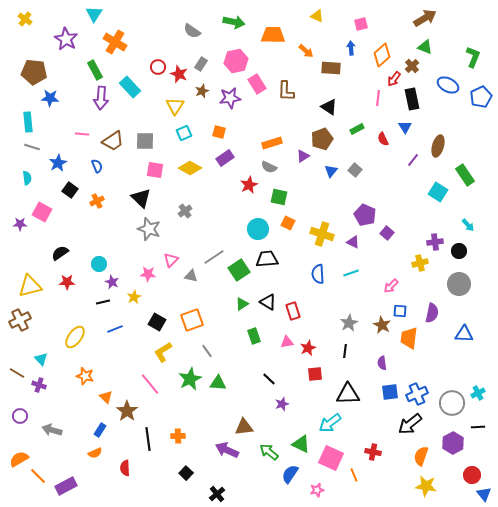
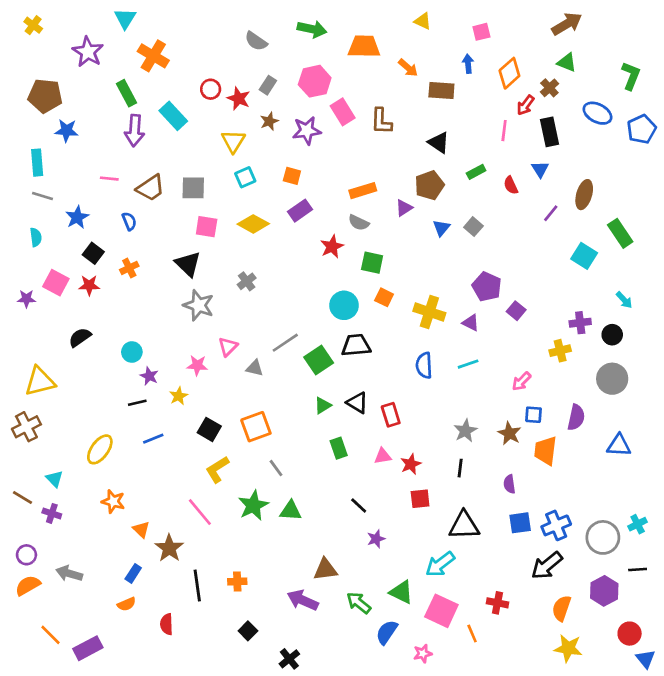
red star: (67, 282) -> (89, 285), moved
orange semicircle: (19, 459) -> (28, 585), moved

